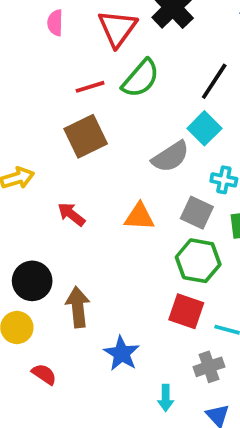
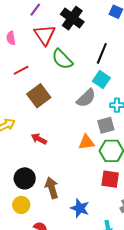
green semicircle: (141, 78) -> (62, 59), turned 105
red line: (90, 87) -> (21, 70), moved
gray square: (197, 213) -> (106, 125), turned -30
orange triangle: (139, 217) -> (86, 142), moved

